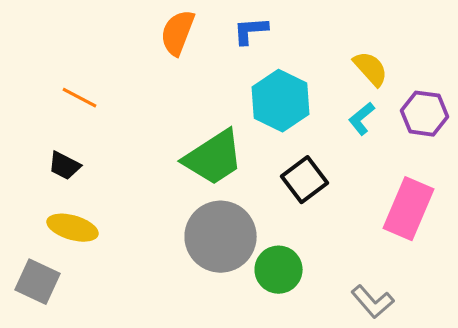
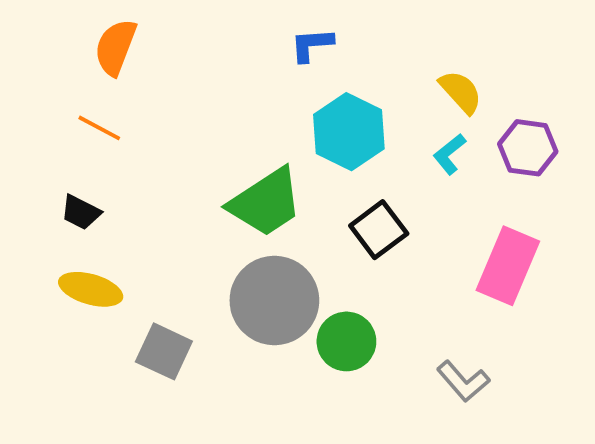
orange semicircle: (178, 33) -> (115, 47), moved
gray square: (38, 282) -> (164, 351), moved

